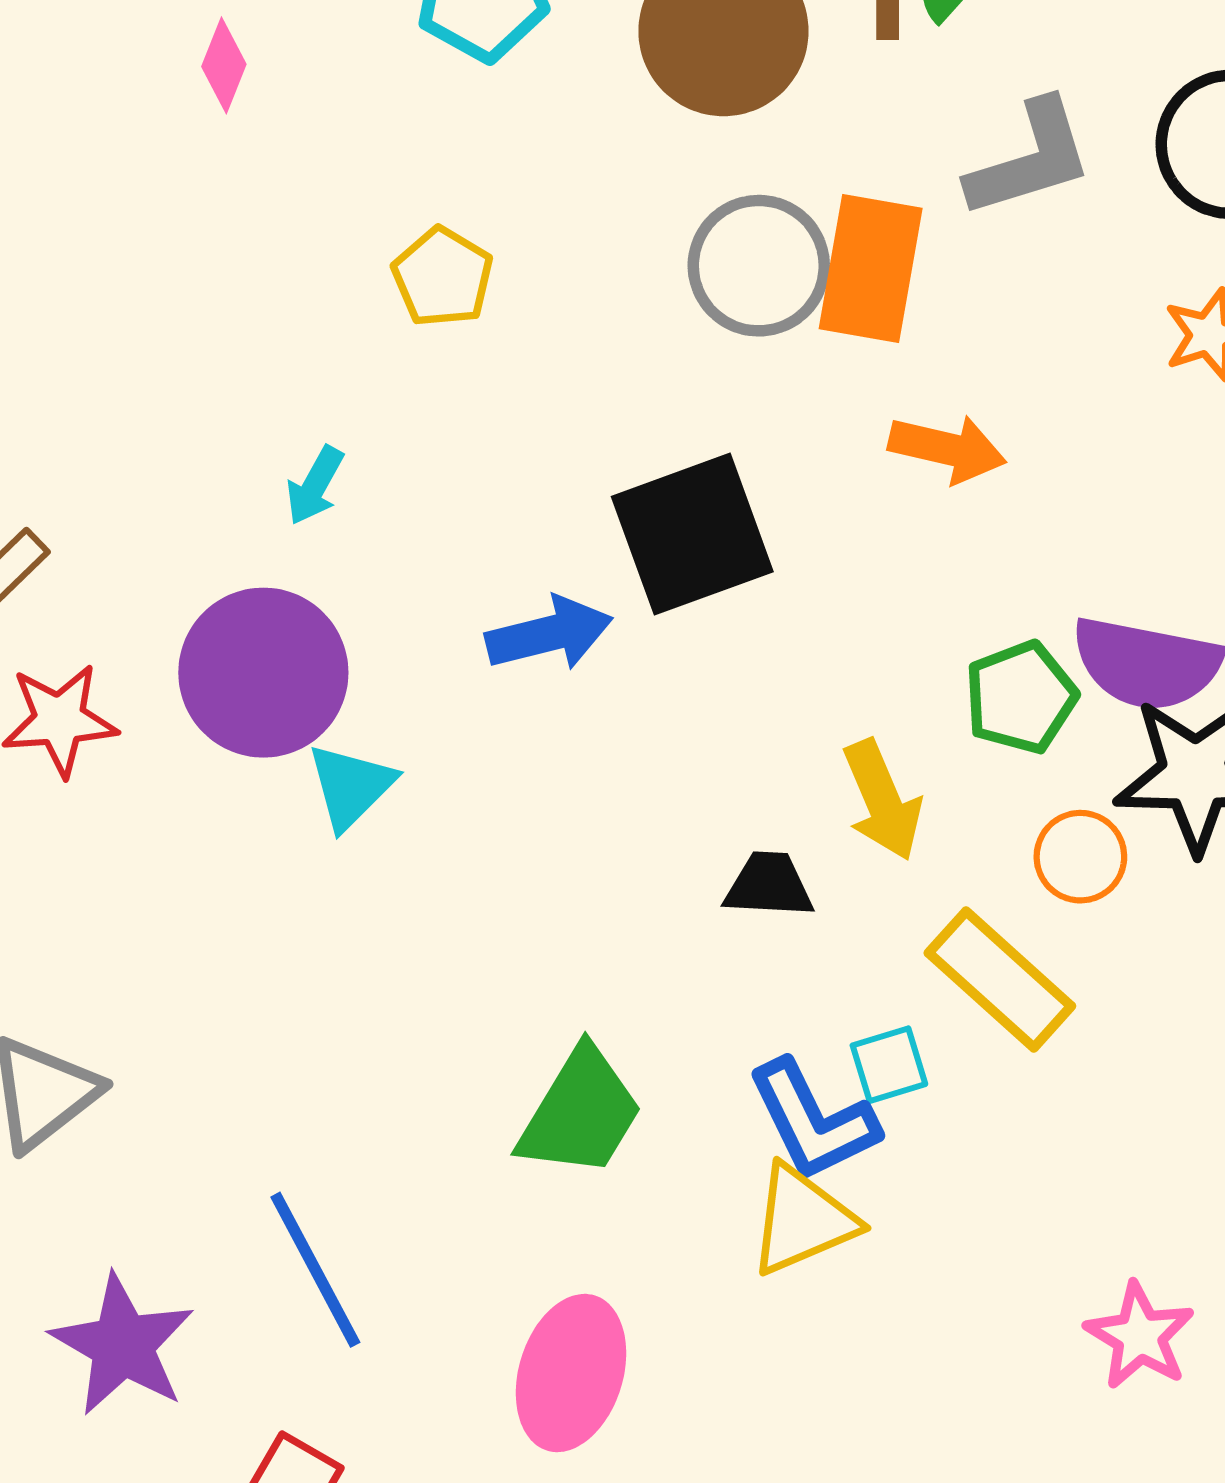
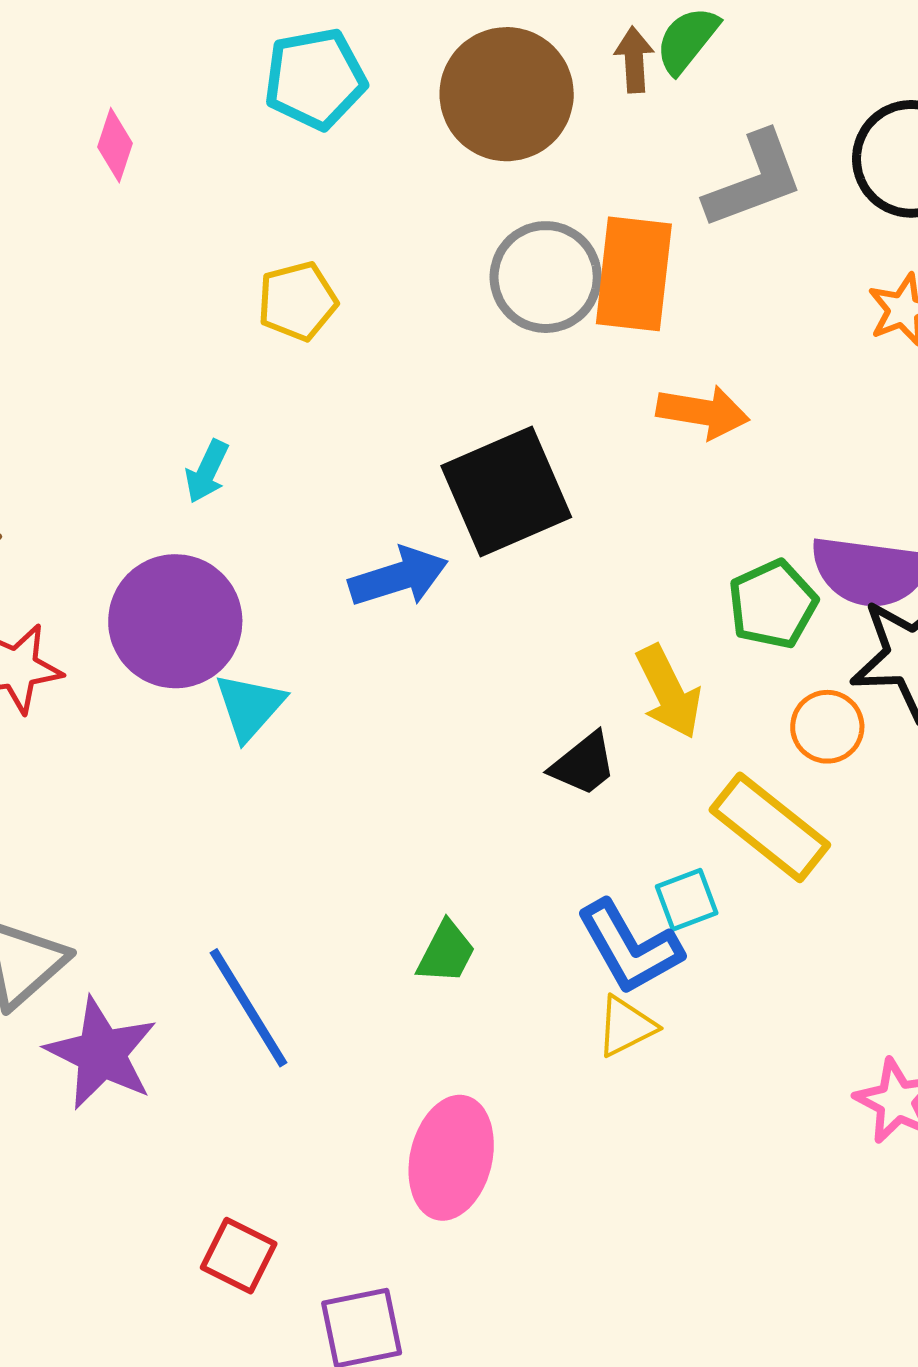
yellow pentagon: (443, 277) -> (297, 301), turned 30
black trapezoid: (769, 885) -> (583, 764), turned 142
green trapezoid: (580, 1113) -> (446, 952), size x0.6
yellow triangle: (803, 1220) -> (626, 1026), size x0.7
blue line: (315, 1270) -> (248, 1008), moved
purple star: (123, 1345) -> (101, 1053), moved

